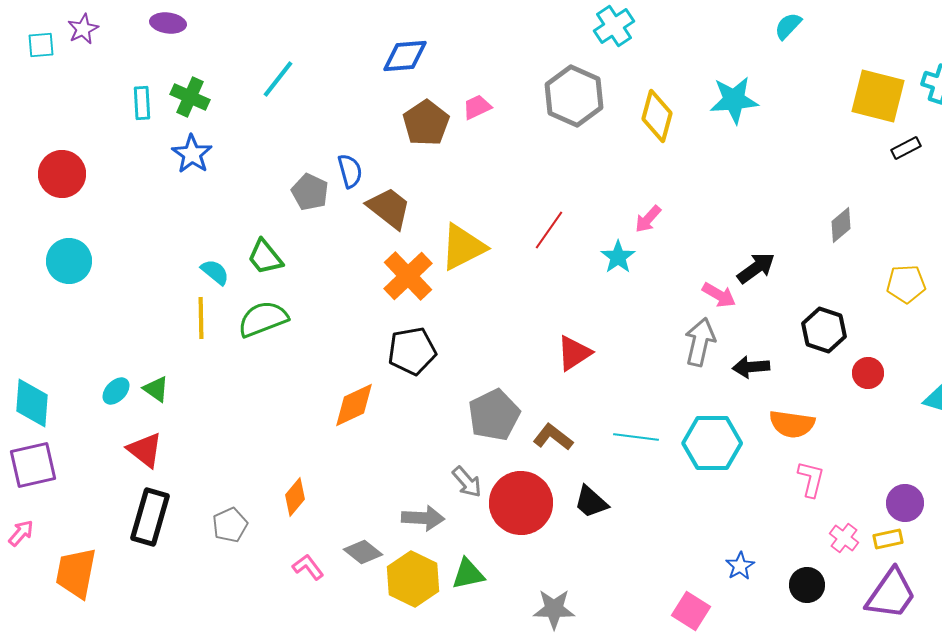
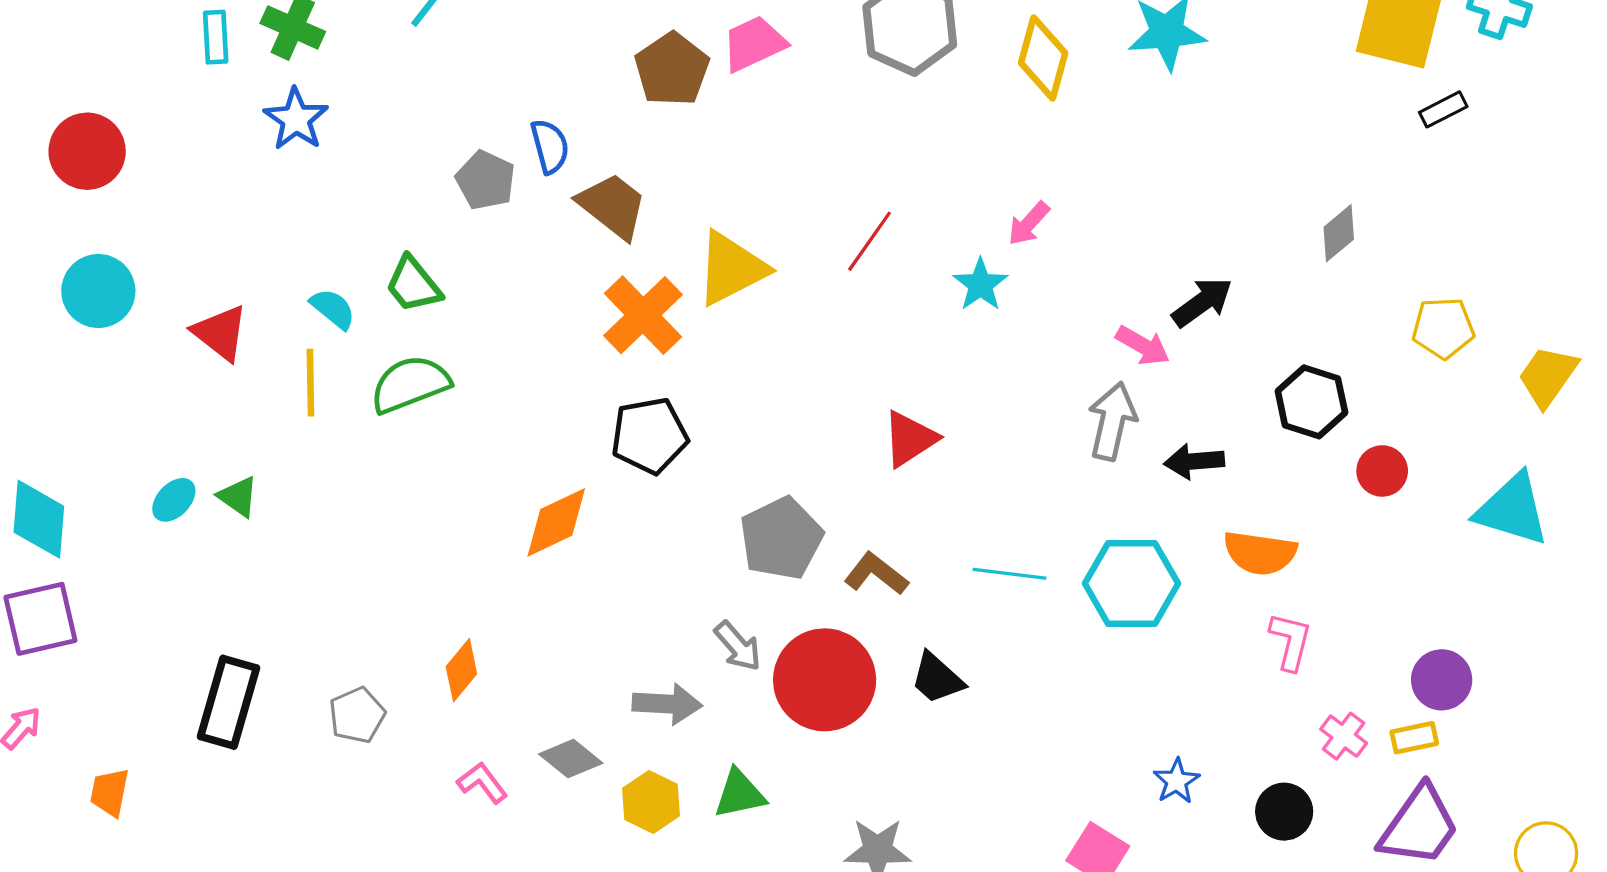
pink trapezoid: (477, 107) -> (754, 44), size x1.4
red triangle: (145, 450) -> (220, 333), moved
orange trapezoid: (76, 573) -> (110, 792), size x0.6
yellow hexagon: (413, 579) -> (651, 802), size x0.7

